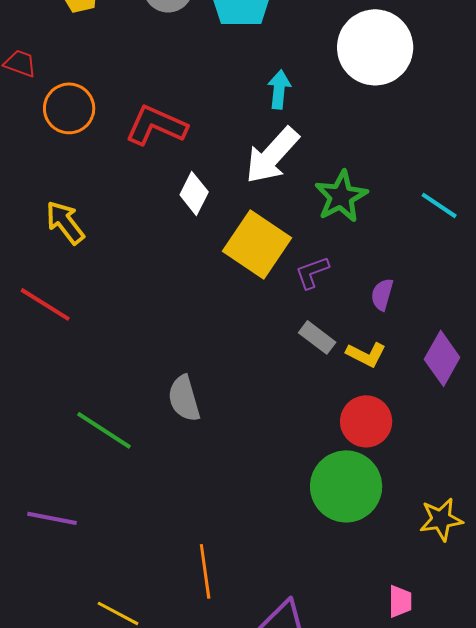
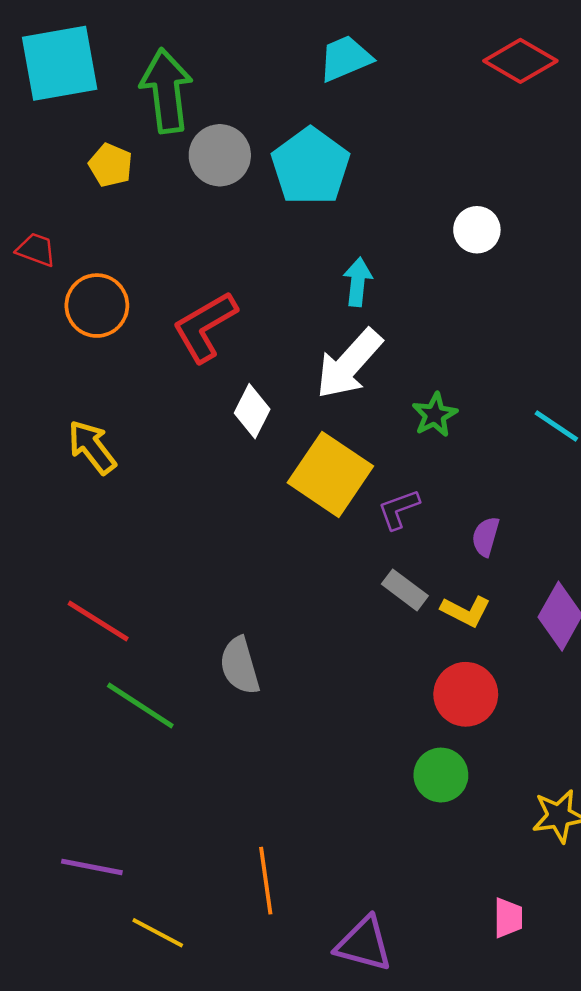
white circle: (375, 47) -> (477, 230), size x0.5
red L-shape: (156, 125) -> (205, 327), turned -54
green star: (341, 196) -> (435, 415), size x0.7
red line: (45, 304) -> (98, 621), moved
green circle: (346, 486) -> (441, 775), size x0.6
purple line: (52, 518) -> (92, 867), moved

